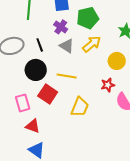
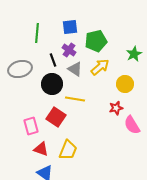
black line: (40, 45) -> (53, 60), moved
black circle: (36, 70) -> (52, 84), moved
yellow trapezoid: (80, 107) -> (68, 150), moved

